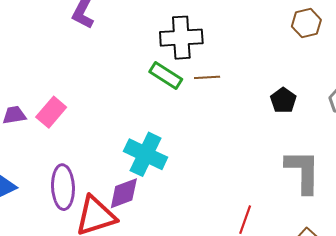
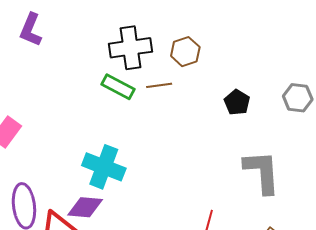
brown hexagon: (306, 23) -> (185, 52), moved
purple diamond: (124, 193) -> (85, 207), turned 30

